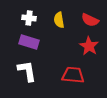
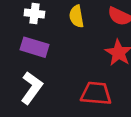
white L-shape: (27, 71) -> (32, 88), turned 45

